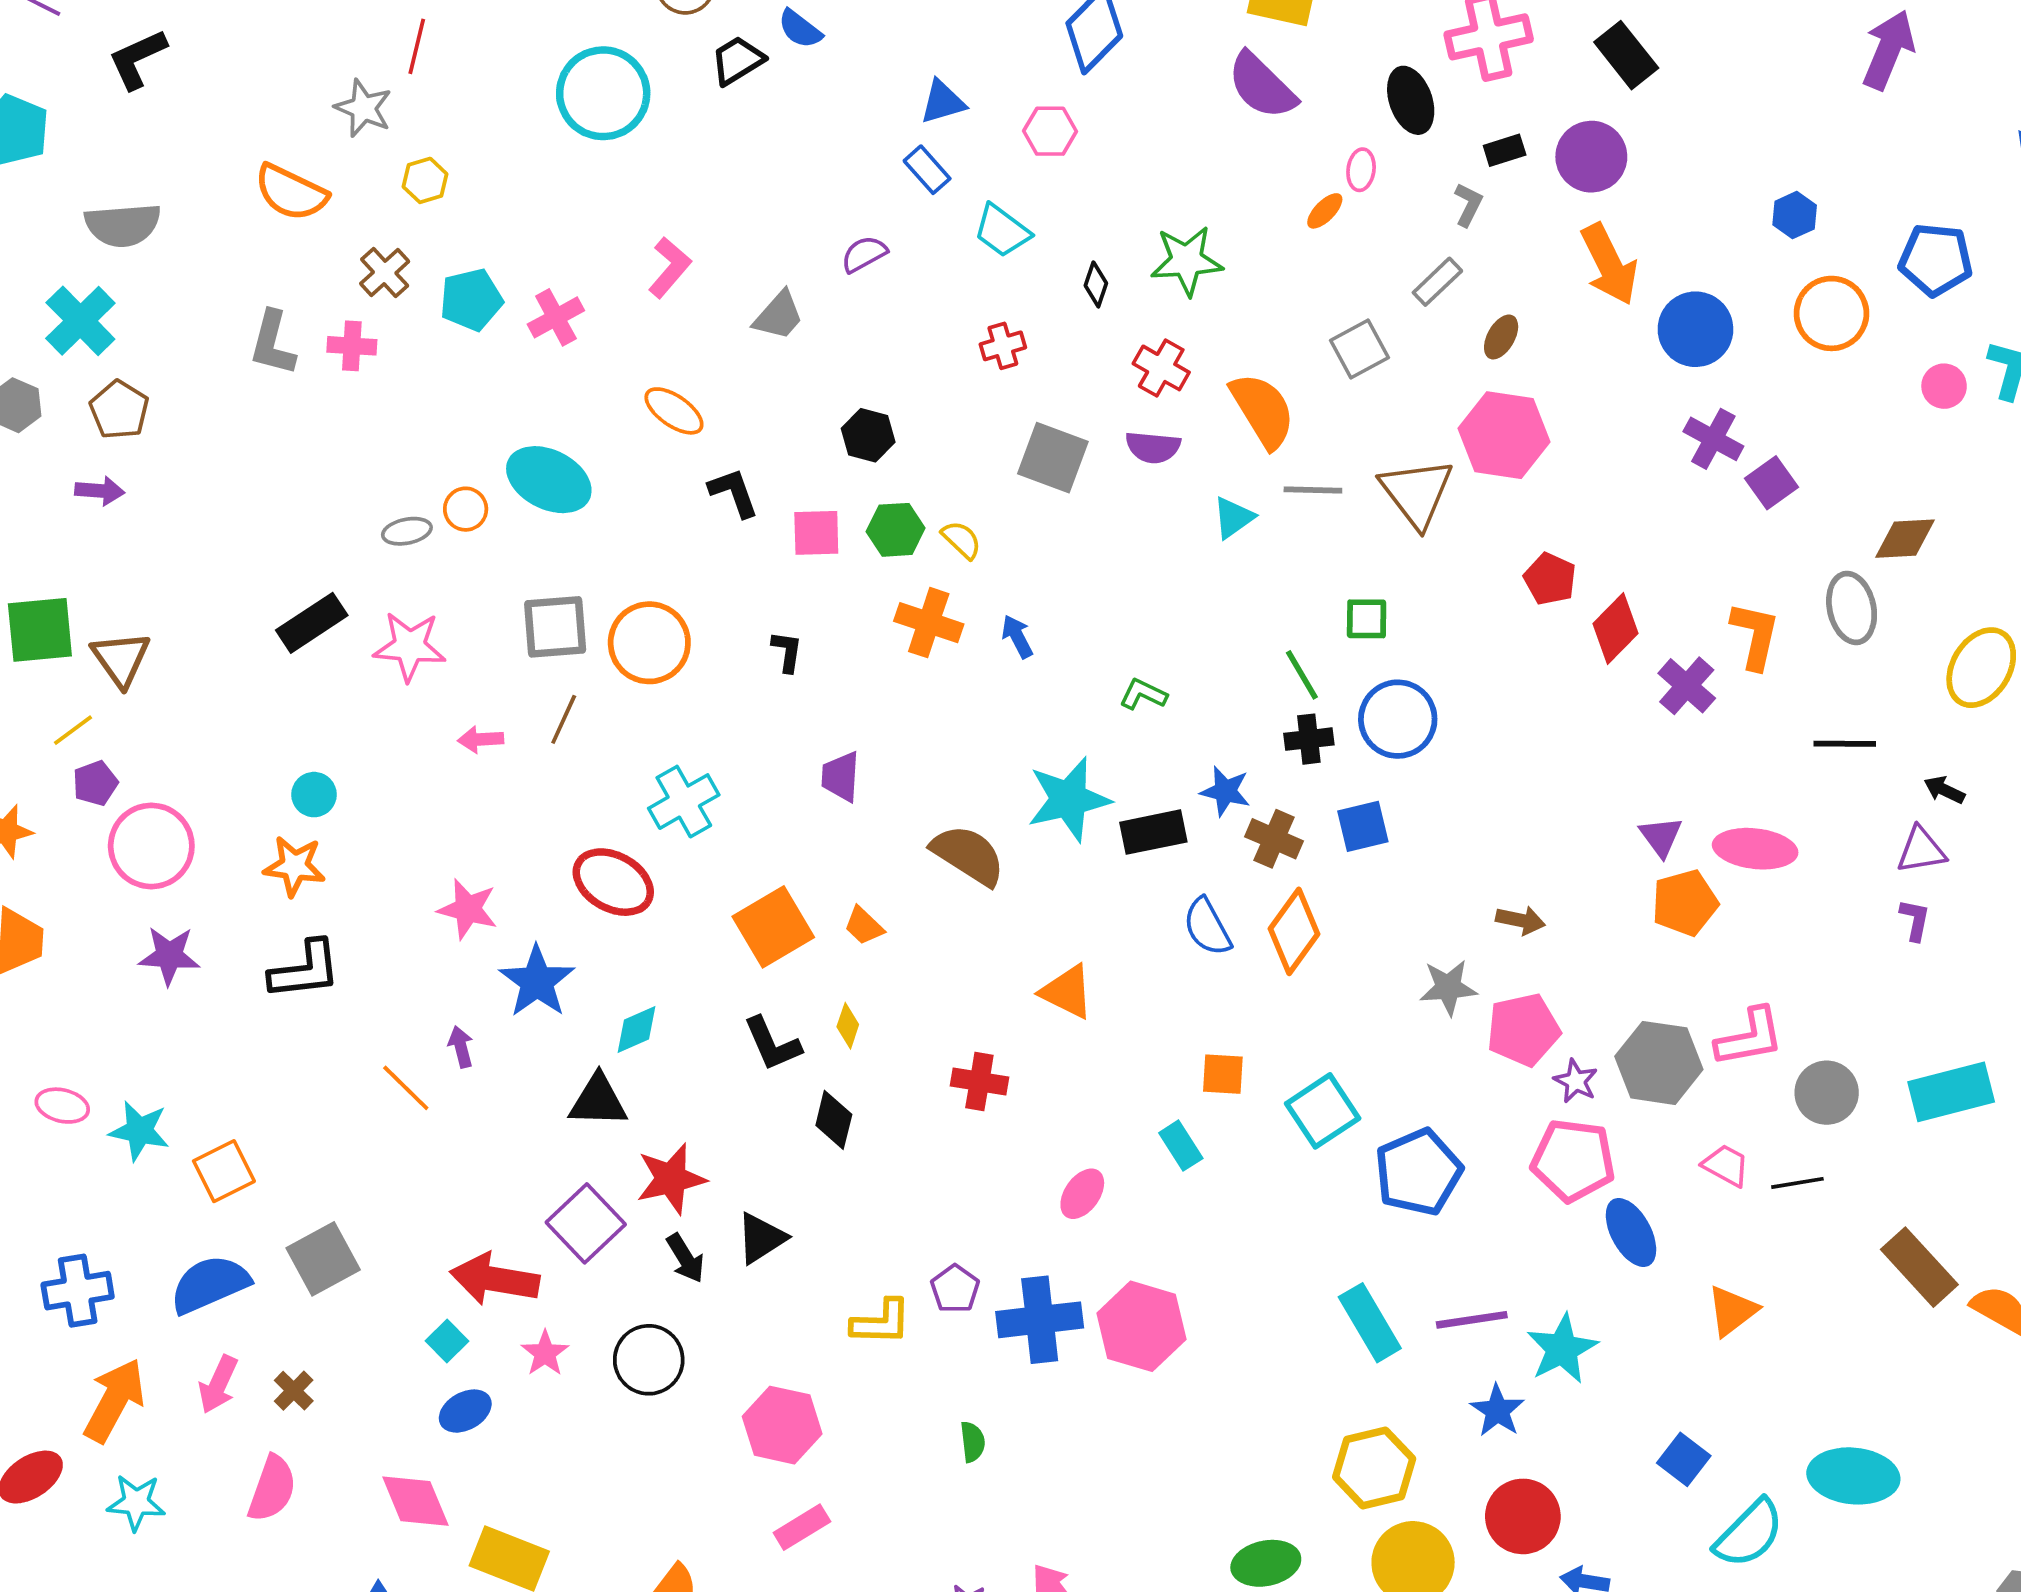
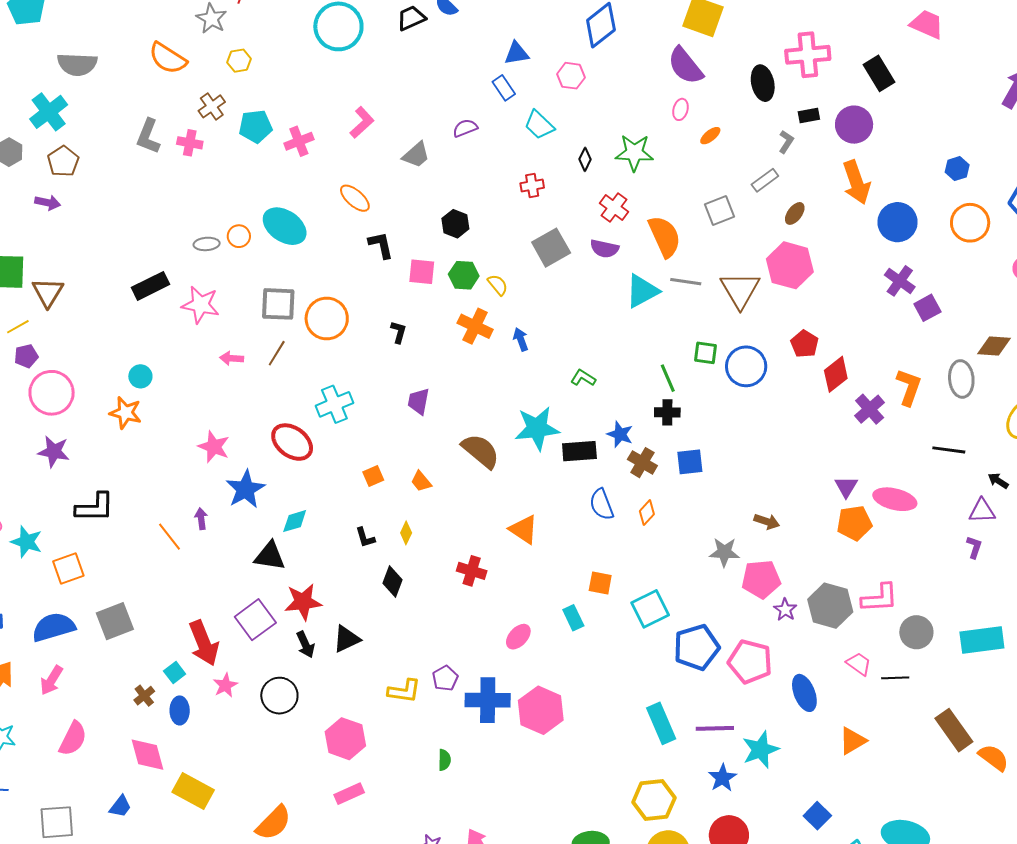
pink ellipse: (1361, 170) -> (680, 109), moved
gray square: (1053, 458) -> (551, 248), turned 33
cyan triangle: (1233, 518) -> (642, 291), size x1.5
blue circle: (1398, 719) -> (746, 366), moved
orange square: (773, 927) -> (373, 476), size x0.5
orange diamond: (1294, 931) -> (647, 513), size x0.6
black L-shape: (305, 970) -> (95, 507), moved
black L-shape: (772, 1044) -> (365, 538), size x0.7
pink pentagon: (1573, 1160) -> (750, 662), moved
red arrow: (495, 1279) -> (204, 643), turned -129
brown cross: (294, 1391) -> (144, 696), moved
blue ellipse: (465, 1411) -> (180, 710), turned -68

